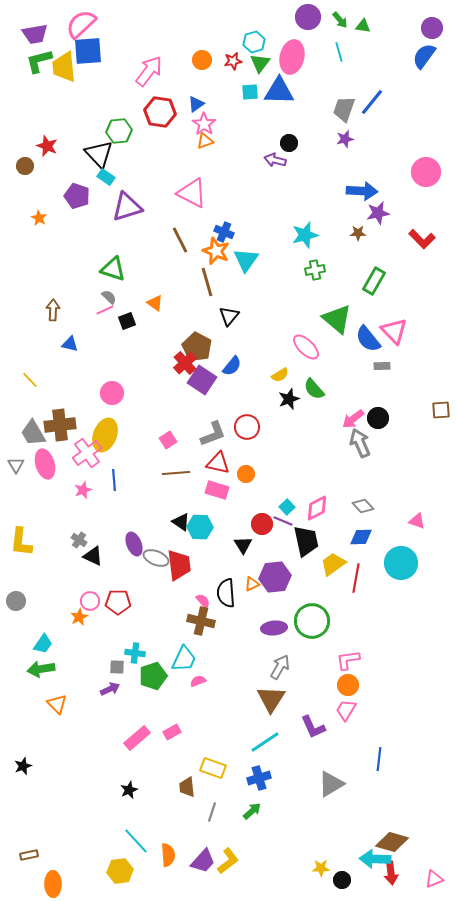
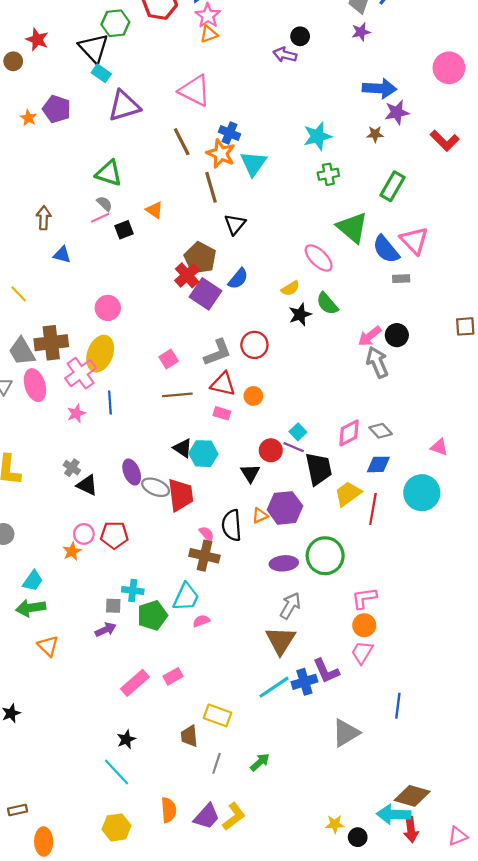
purple pentagon: (77, 196) -> (57, 109), moved
pink rectangle: (217, 490) -> (222, 413), size x0.7
pink diamond: (317, 508) -> (349, 433), moved
blue cross: (259, 778) -> (304, 682), moved
cyan line: (136, 841) -> (116, 772), moved

